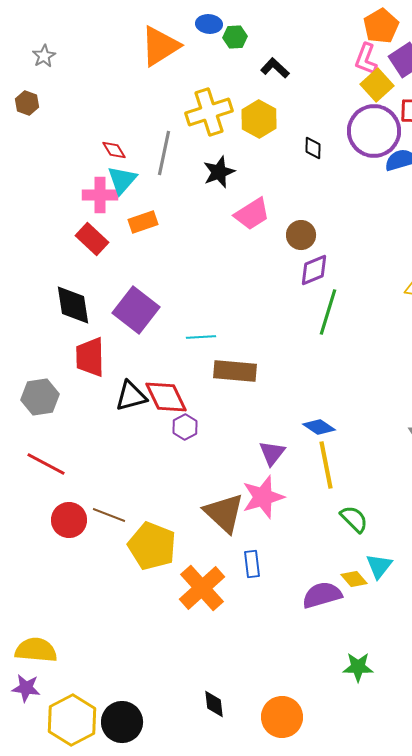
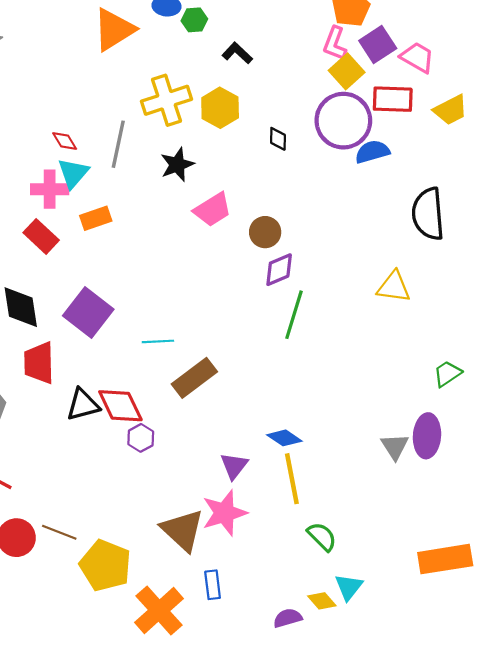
brown rectangle: (235, 371) -> (194, 378), turned -42
purple semicircle: (322, 595) -> (288, 618), size x0.7

